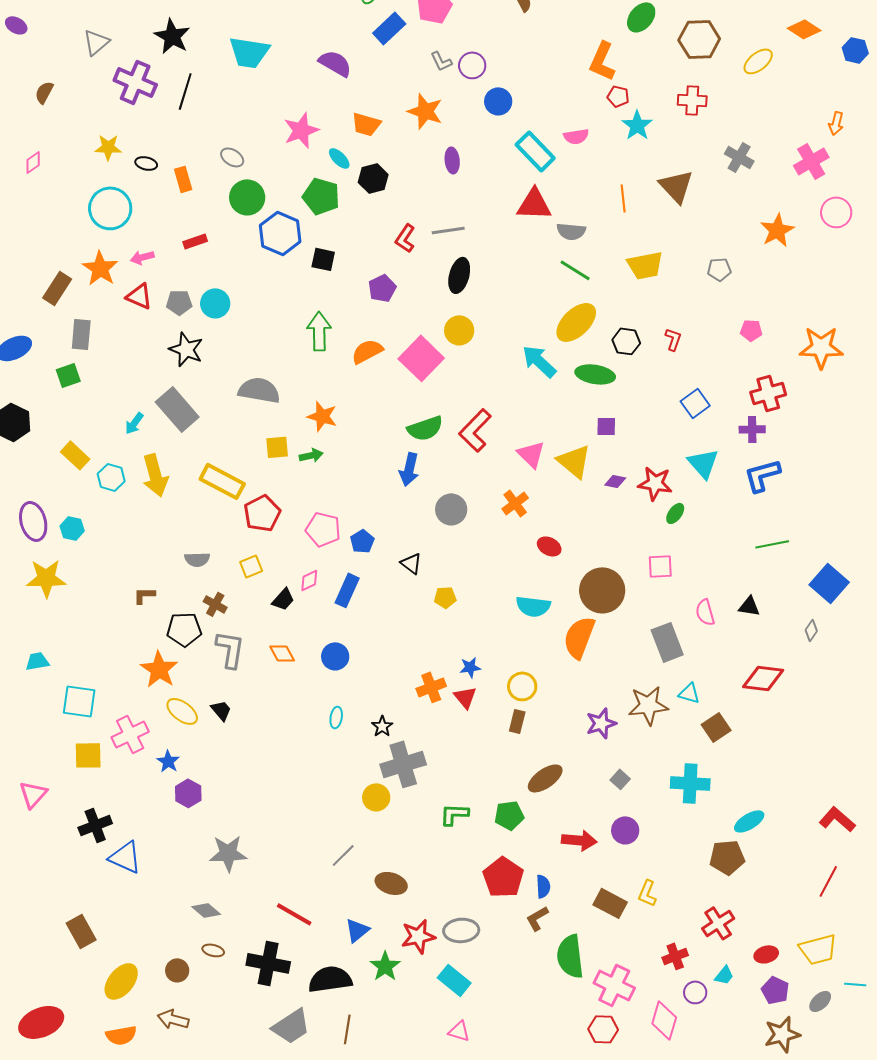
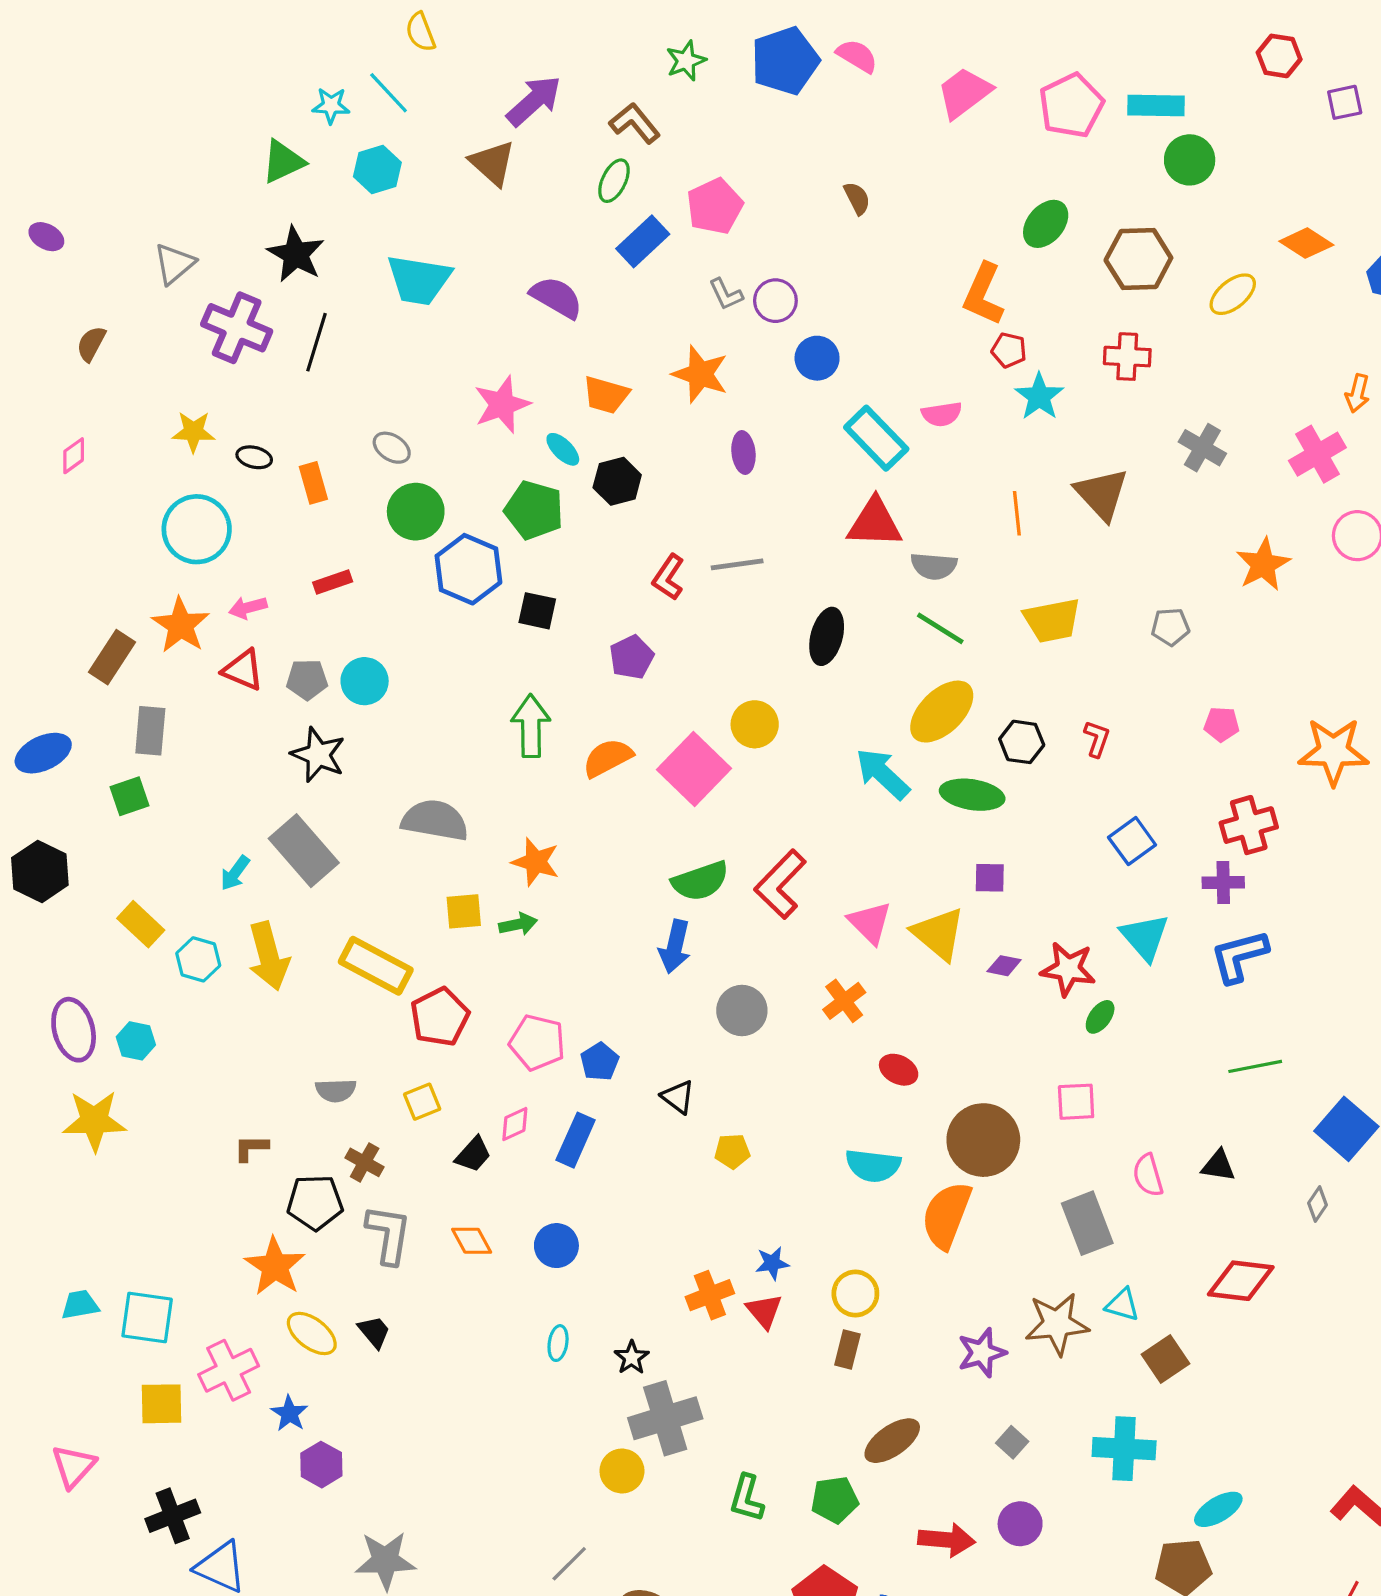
black ellipse: (459, 275) -> (827, 636), moved
cyan trapezoid: (37, 661) -> (80, 1305), moved
green L-shape: (454, 814) -> (747, 1498), turned -76

